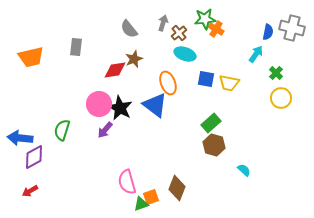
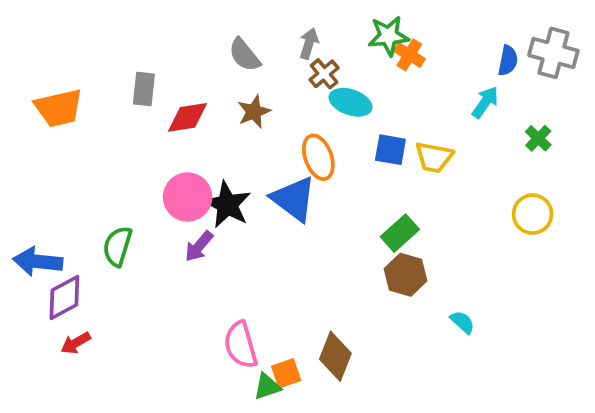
brown cross: (179, 33) -> (324, 74), moved
red diamond: (115, 70) -> (188, 117), moved
green cross: (276, 73) -> (538, 138), moved
yellow circle: (281, 98) -> (533, 214), moved
red arrow: (30, 191) -> (76, 343), moved

